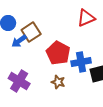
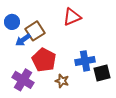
red triangle: (86, 18) -> (72, 17), moved
red pentagon: (58, 53) -> (44, 60), moved

